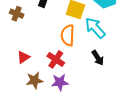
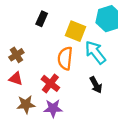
brown cross: (17, 14) -> (16, 55), moved, turned 32
red triangle: (23, 57) -> (16, 79), turned 48

